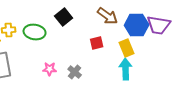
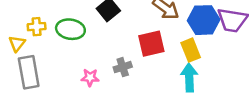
red square: (97, 43) -> (151, 44), size x1.5
gray cross: (75, 72) -> (123, 67), moved, turned 32

